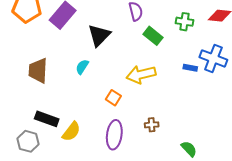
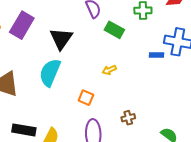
cyan semicircle: (82, 67) -> (50, 73), size x1.8
yellow arrow: (141, 74) -> (109, 70), size x0.5

